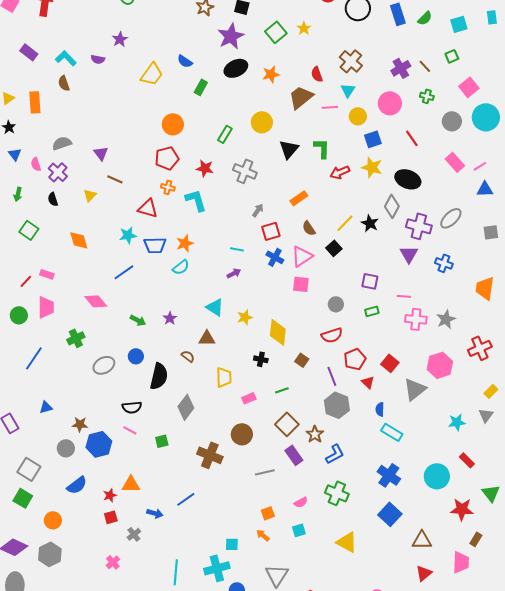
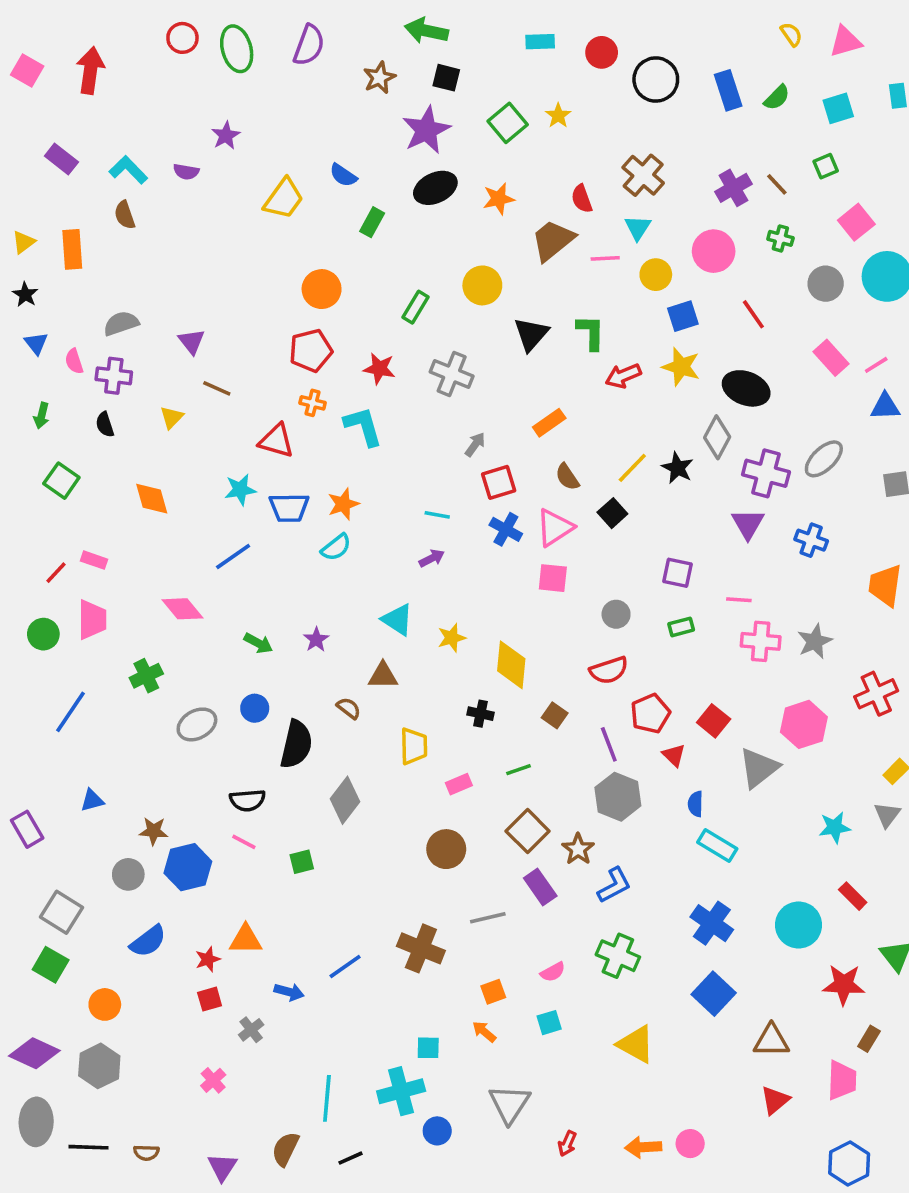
purple cross: (58, 172) -> (114, 376), turned -36
brown cross: (210, 455) -> (421, 948), moved

